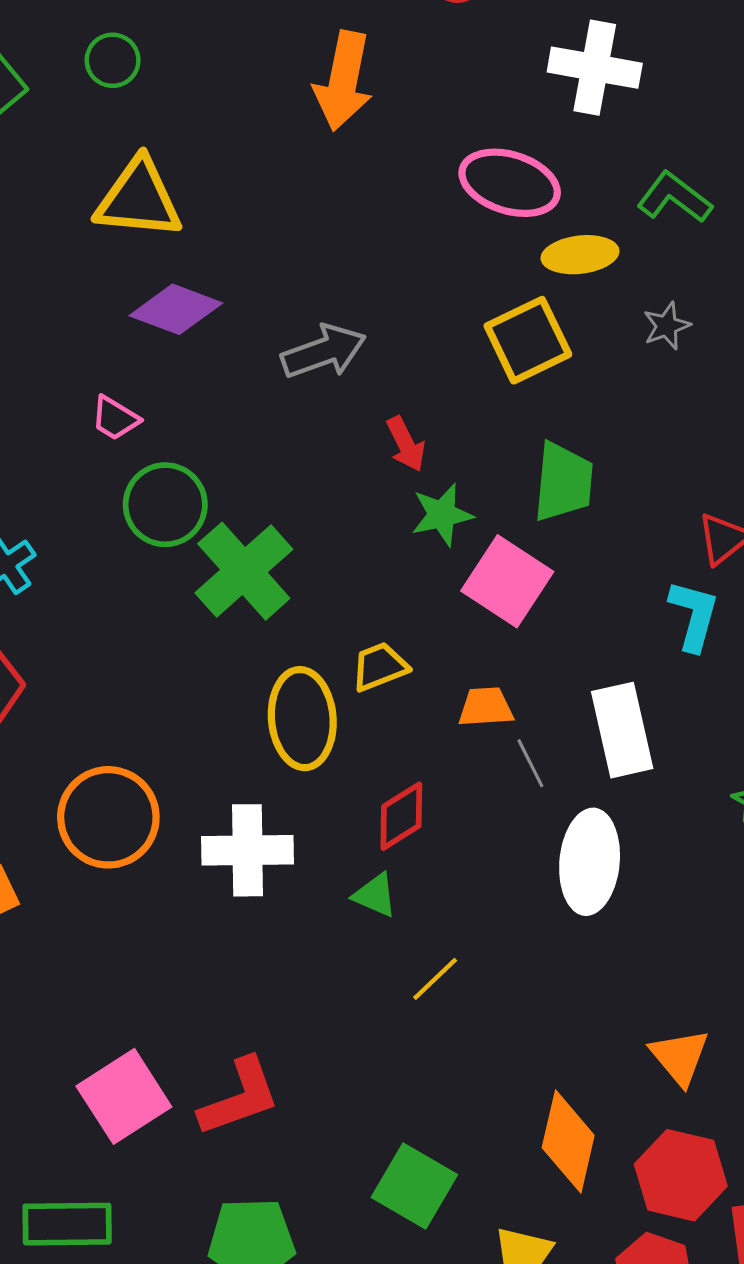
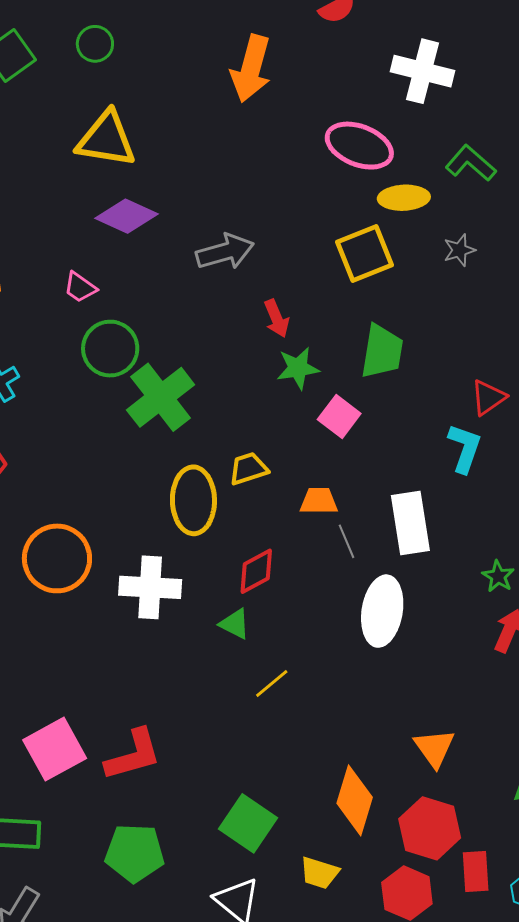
pink square: (507, 581) -> (339, 416), size x0.7

